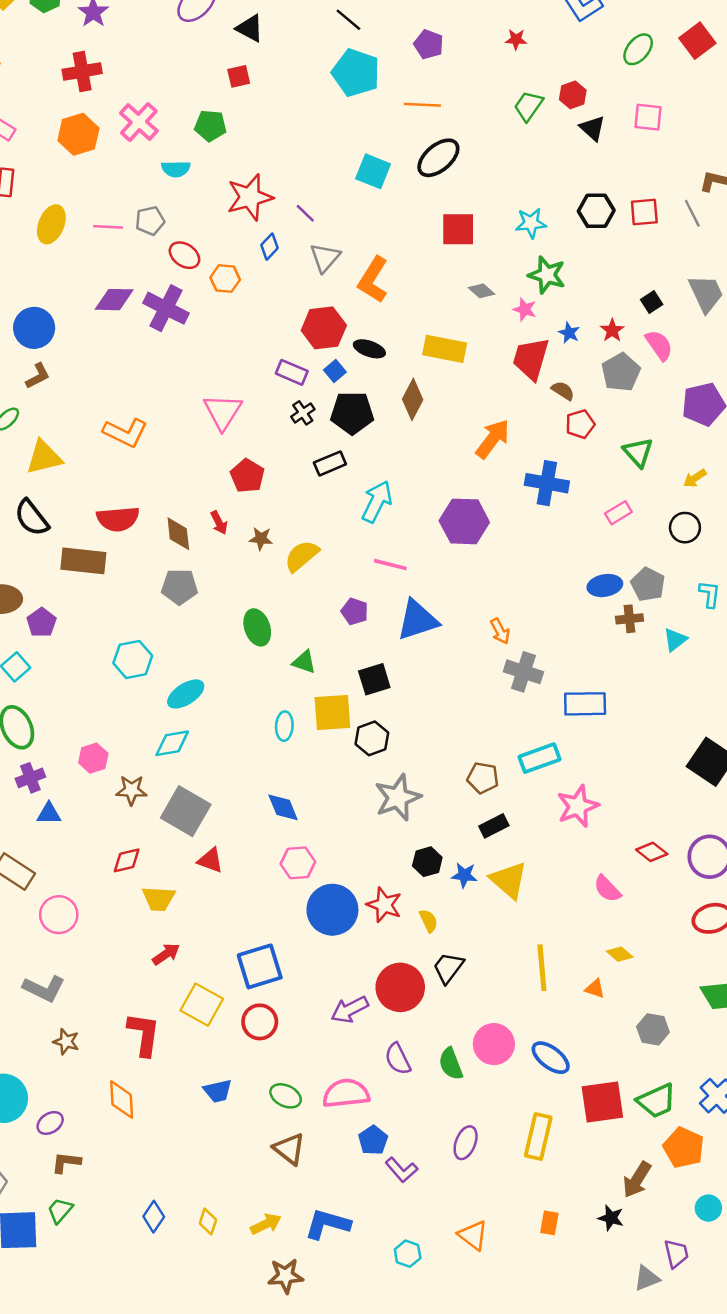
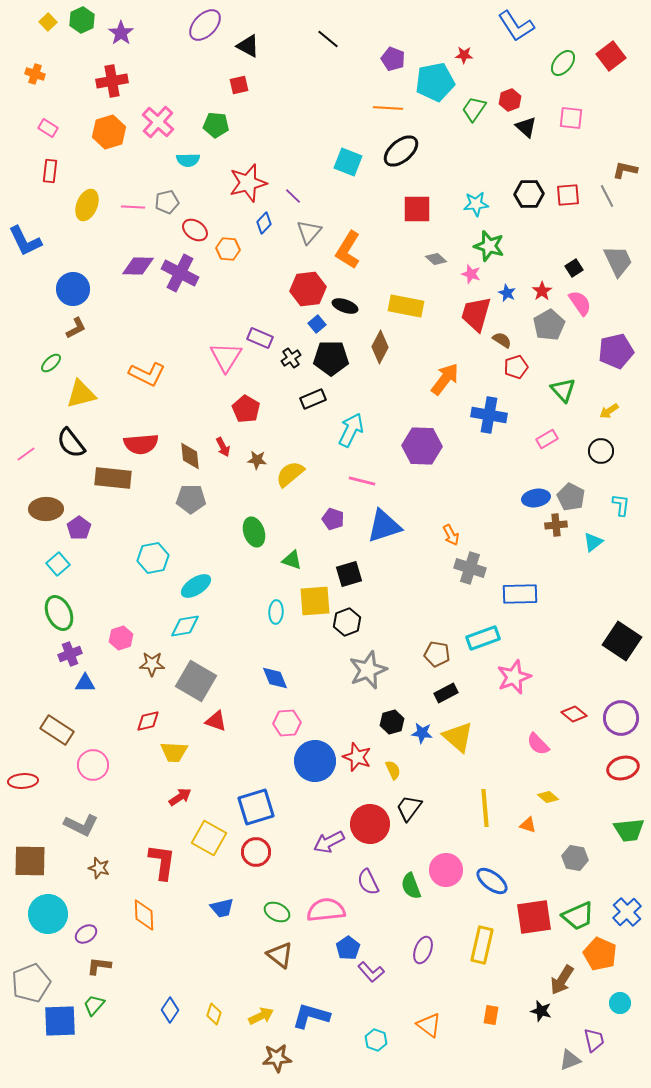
cyan pentagon: (356, 73) -> (435, 82), moved, turned -30
purple rectangle: (292, 372) -> (260, 338), moved

